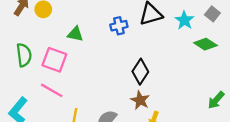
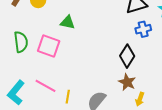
blue cross: (119, 26) -> (143, 29), moved
pink line: (52, 90) -> (46, 86), moved

